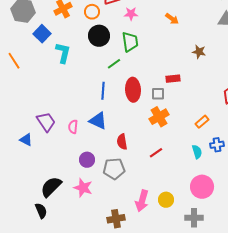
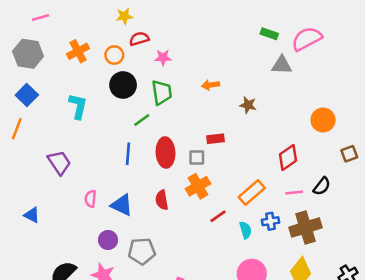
orange arrow: (172, 19) -> (211, 85), moved, turned 136
blue square: (42, 34) -> (27, 95), moved
orange line: (14, 61) -> (17, 129), moved, turned 54
blue triangle: (98, 121) -> (122, 205), moved
purple trapezoid: (46, 122) -> (59, 162), moved
orange rectangle: (202, 122) -> (252, 192), size x1.5
red semicircle: (122, 142) -> (162, 200), moved
red line: (156, 153) -> (218, 216), moved

